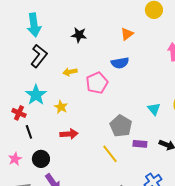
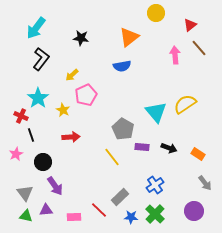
cyan arrow: (34, 25) -> (36, 28), turned 45
orange triangle: (127, 34) -> (129, 37), size x1.5
yellow arrow: (70, 72) -> (72, 75), turned -32
pink pentagon: (97, 83) -> (86, 95), moved
cyan triangle: (154, 109) -> (156, 112), size x1.6
pink star: (15, 159) -> (16, 154), moved

